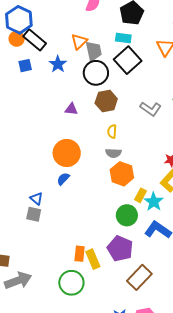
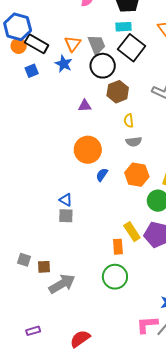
orange triangle: (79, 41) -> (73, 44), moved
orange hexagon: (122, 174) -> (137, 175), moved
blue semicircle: (63, 179) -> (102, 175), moved
yellow rectangle: (93, 259) -> (132, 232), moved

